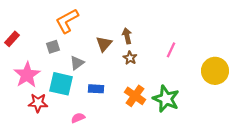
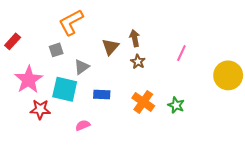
green star: (166, 99) -> (176, 105), size x0.6

